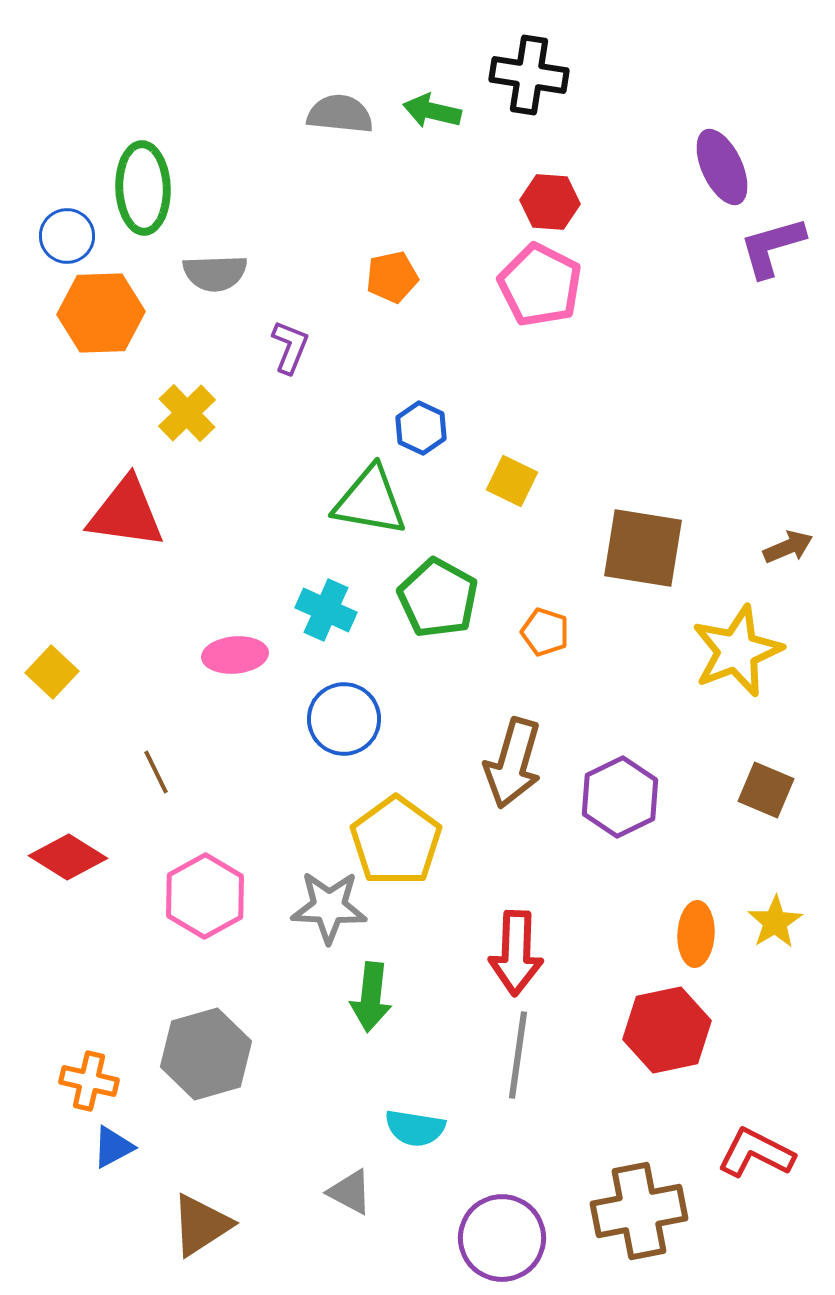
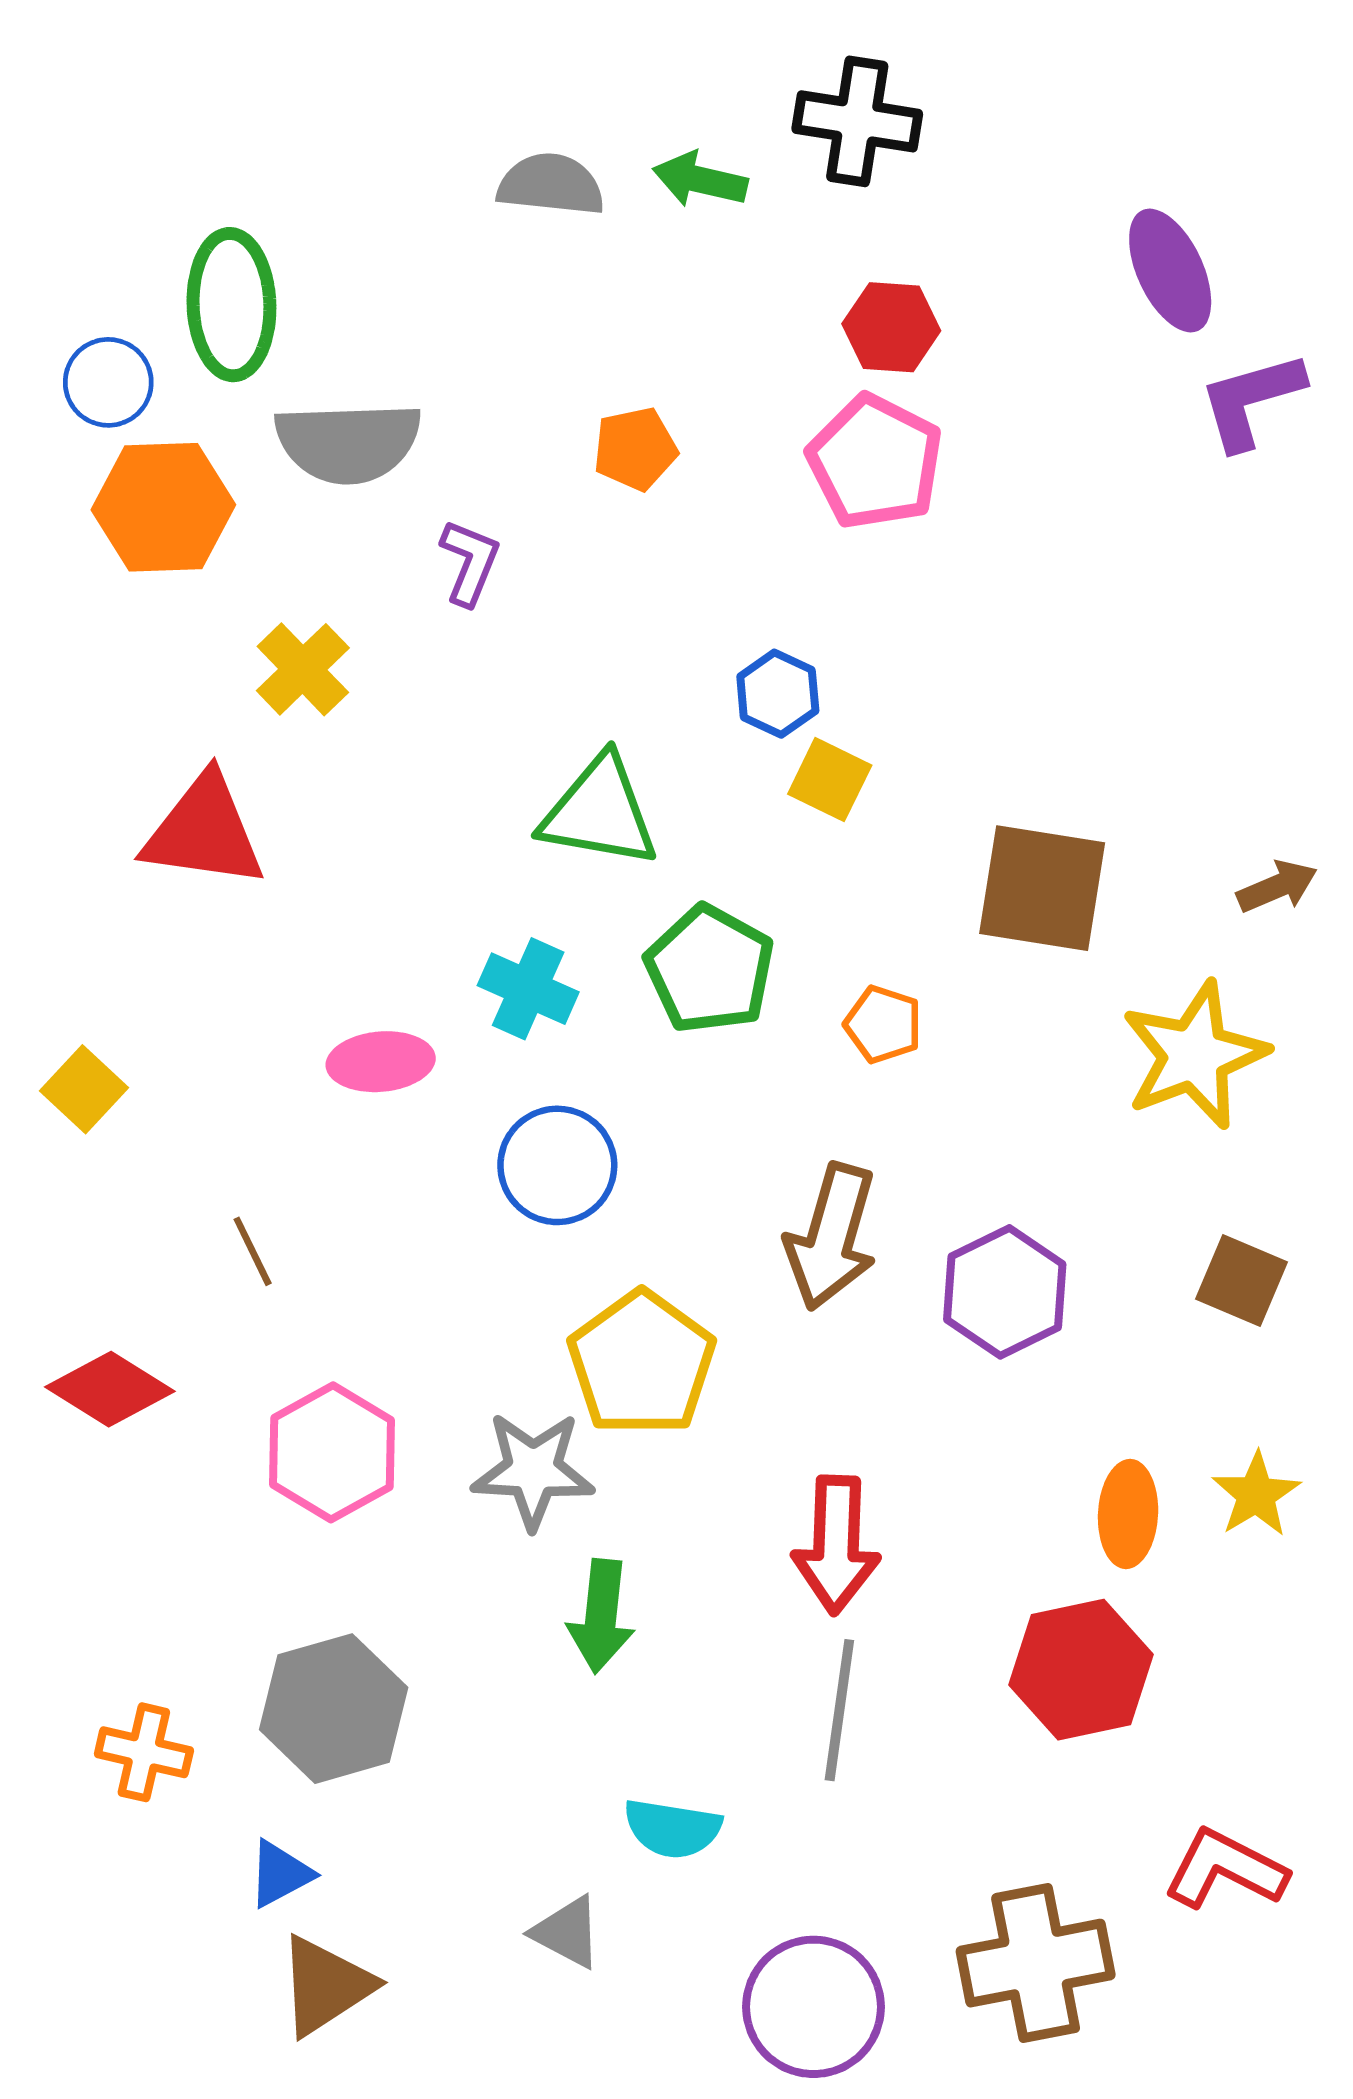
gray semicircle: (215, 273) -> (348, 442), size x1.4
blue hexagon: (421, 428) -> (778, 694), moved
blue triangle: (113, 1147) -> (280, 1874), moved

